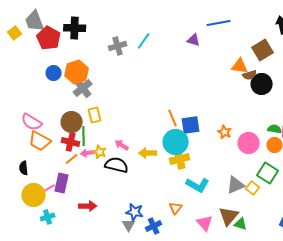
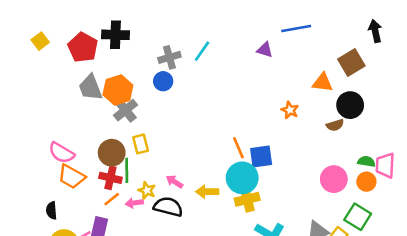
gray trapezoid: (35, 21) -> (90, 87), moved
blue circle: (54, 73) -> (163, 81), moved
brown semicircle: (250, 75) -> (335, 125), moved
orange star: (225, 132) -> (290, 110), moved
pink arrow: (88, 153) -> (134, 203), moved

